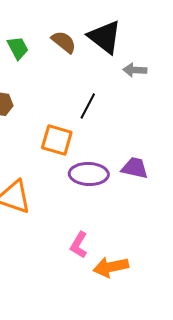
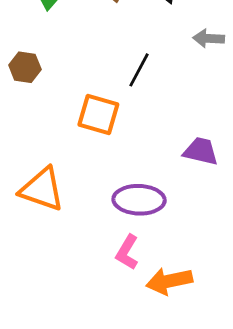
gray arrow: (135, 70) -> (209, 38), moved
purple ellipse: (89, 174) -> (139, 200), moved

